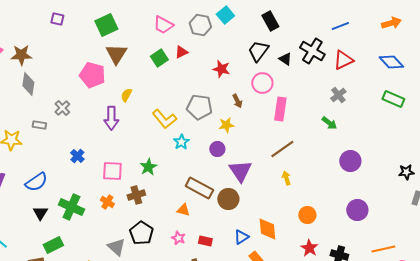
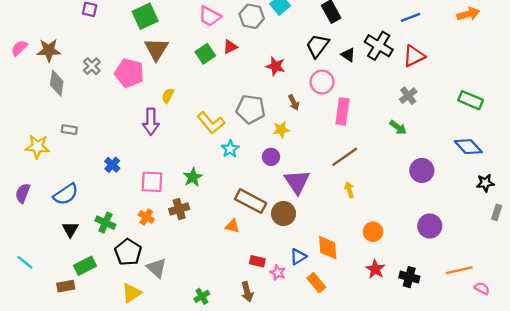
blue diamond: (391, 62) -> (468, 147), moved
gray cross: (62, 108) -> (92, 66), moved
green cross: (71, 207) -> (105, 223), size x0.7
black pentagon: (141, 233) -> (128, 252), moved
pink star: (178, 238) -> (278, 273), moved

